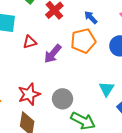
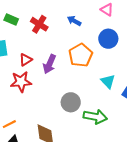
orange pentagon: (83, 41) -> (81, 55), moved
red star: (29, 94) -> (21, 82), moved, turned 30

